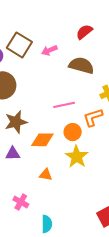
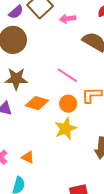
pink line: (64, 105) -> (67, 75), turned 30
orange triangle: (46, 175) -> (28, 157), moved

